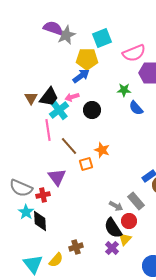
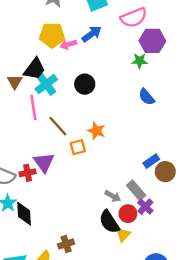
yellow pentagon: (87, 59) -> (52, 35), moved
blue arrow: (81, 76) -> (92, 34), moved
green star: (124, 90) -> (140, 61), moved
pink arrow: (72, 97) -> (68, 44), moved
brown triangle: (31, 98) -> (15, 82), moved
blue semicircle: (136, 108) -> (147, 97), moved
red cross: (43, 195) -> (28, 173), moved
purple cross: (112, 248) -> (145, 207), moved

